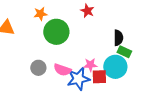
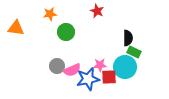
green circle: (56, 32) -> (66, 32), size x0.7
gray circle: (38, 68) -> (57, 66), moved
pink semicircle: (62, 70) -> (72, 70), turned -42

